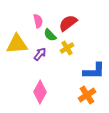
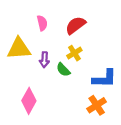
green semicircle: (50, 35) -> (63, 70), moved
purple arrow: (40, 54) -> (44, 60), turned 144
pink diamond: (40, 92) -> (29, 101), moved

